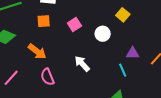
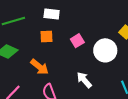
white circle: (103, 34) -> (105, 50), size x1.5

